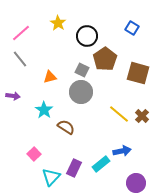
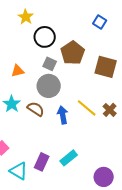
black circle: (87, 36) -> (45, 37), moved
brown semicircle: (66, 127) -> (36, 109), moved
blue arrow: (122, 151) -> (63, 115), moved, turned -90
cyan triangle: (51, 177) -> (19, 171), turned -42

